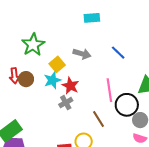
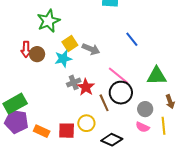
gray arrow: (82, 54) -> (91, 49), moved
red star: (70, 86) -> (86, 87), moved
pink line: (109, 90) -> (119, 76), turned -50
black circle: (127, 105) -> (121, 93), moved

